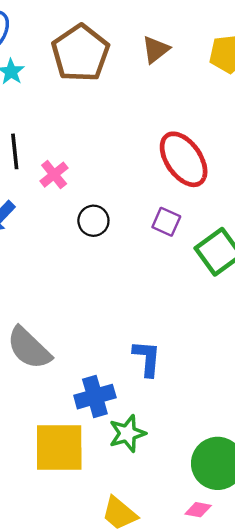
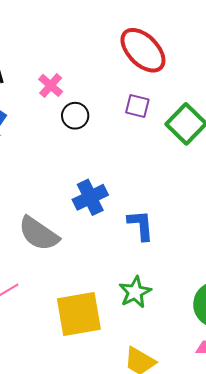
pink cross: (54, 175) -> (51, 85), moved
blue cross: (95, 397) -> (90, 197), moved

